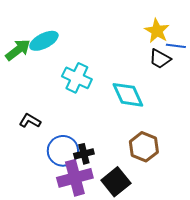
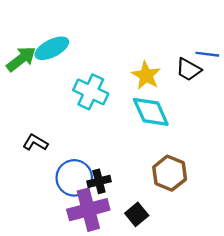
yellow star: (157, 31) -> (146, 75), moved
black square: (116, 182) -> (137, 214), size x0.7

